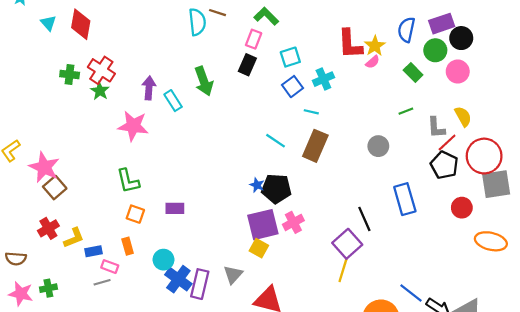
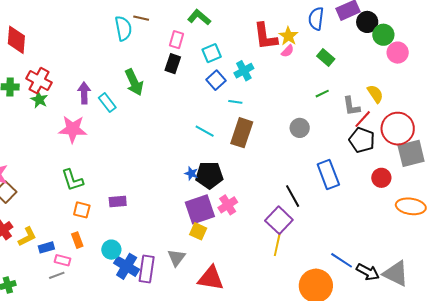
green L-shape: (266, 16) -> (199, 17), moved
green circle: (435, 50) -> (383, 35), moved
pink circle: (458, 71) -> (398, 53), moved

